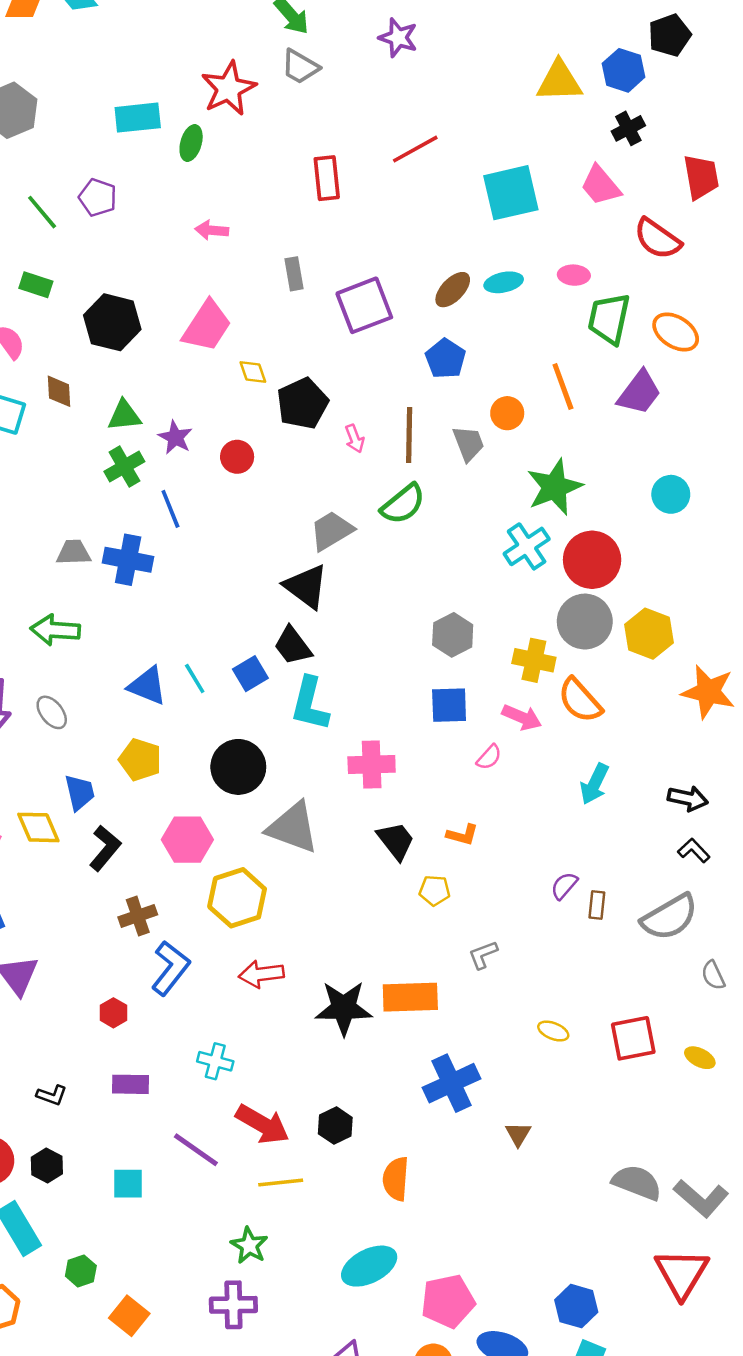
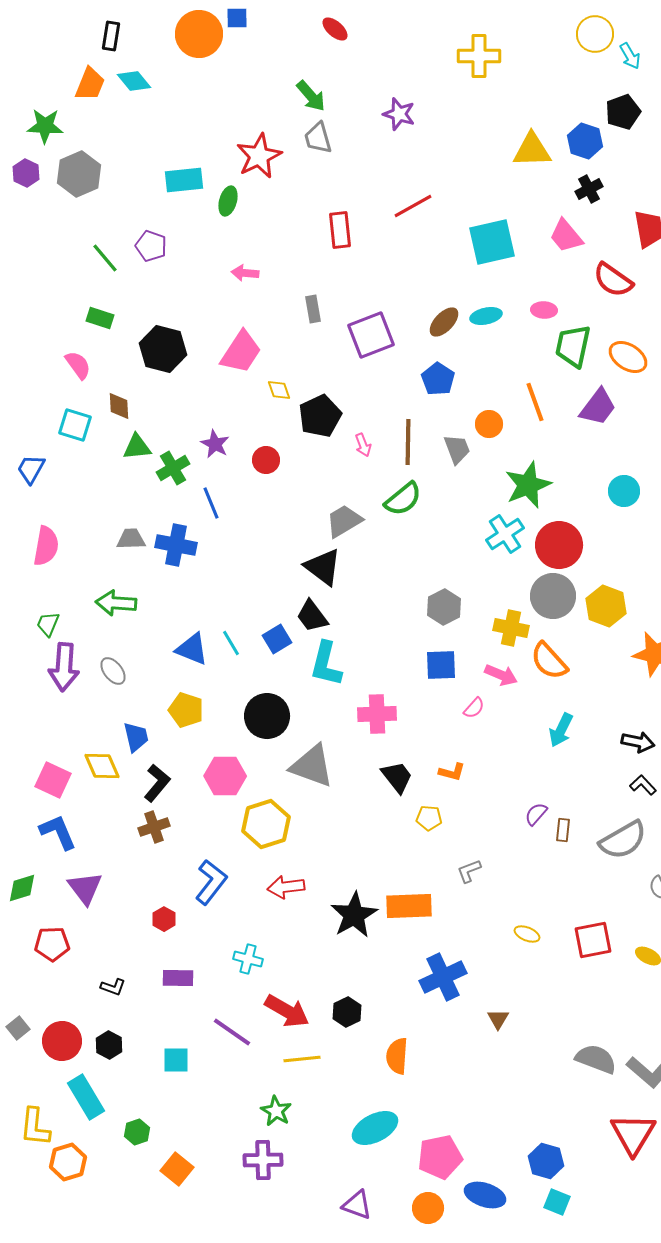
gray trapezoid: (300, 67) -> (318, 138), turned 44
green triangle: (124, 416) -> (137, 447), moved
brown cross: (138, 916) -> (154, 827), moved
black star: (344, 1008) -> (354, 915), turned -30

